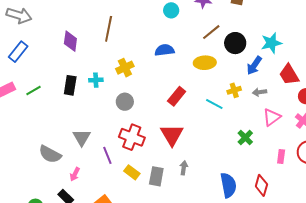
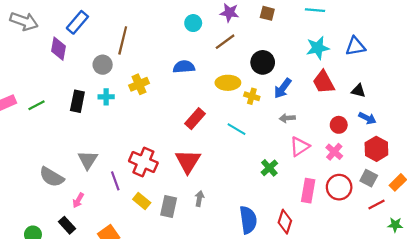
brown line: (211, 32) -> (225, 42), moved
purple diamond: (70, 41) -> (59, 49), moved
cyan star: (271, 43) -> (318, 48), moved
blue rectangle: (18, 52) -> (77, 22), moved
red trapezoid: (289, 75) -> (324, 82), moved
yellow cross: (234, 90) -> (252, 96), moved, turned 32
gray circle: (125, 102) -> (103, 65), moved
pink rectangle: (281, 157) -> (308, 191), size x1.5

